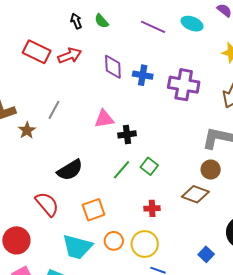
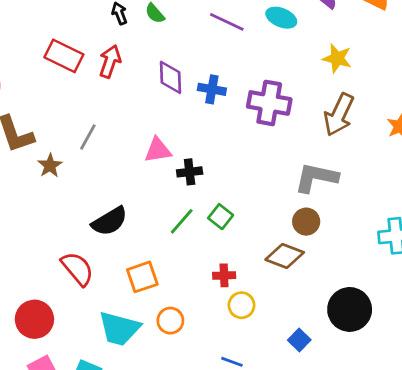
red arrow: (70, 56) -> (110, 61), turned -50
yellow circle: (145, 244) -> (241, 305), moved, size x0.7

